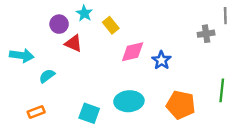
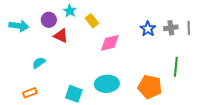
gray line: (225, 16) -> (189, 28), moved
cyan arrow: (22, 55) -> (19, 26), moved
blue star: (161, 60) -> (148, 29), moved
green line: (222, 90) -> (176, 67), moved

